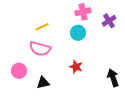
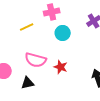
pink cross: (83, 12) -> (52, 12), moved
pink semicircle: (40, 49) -> (36, 60), moved

